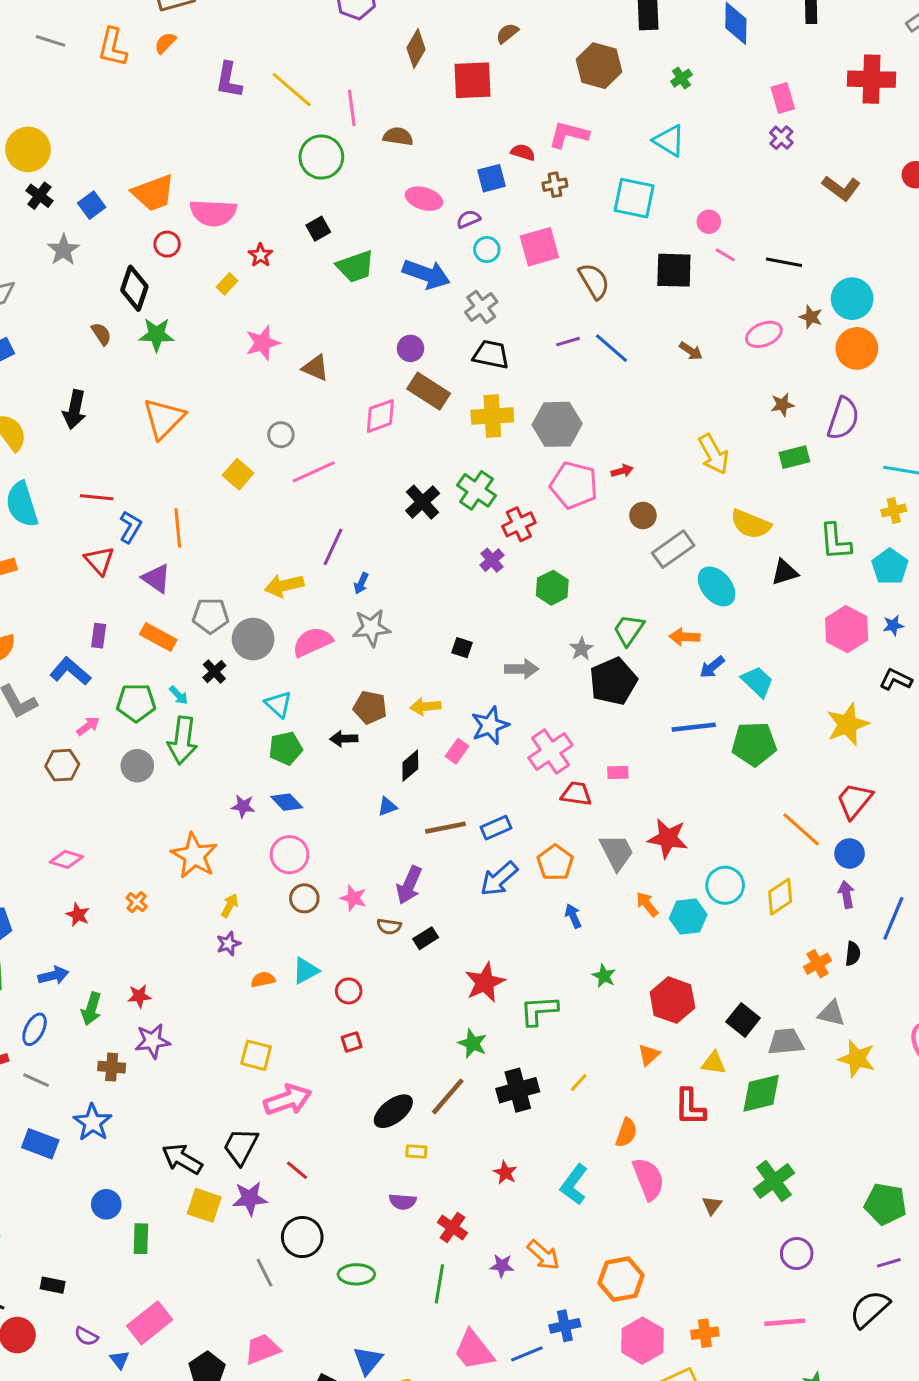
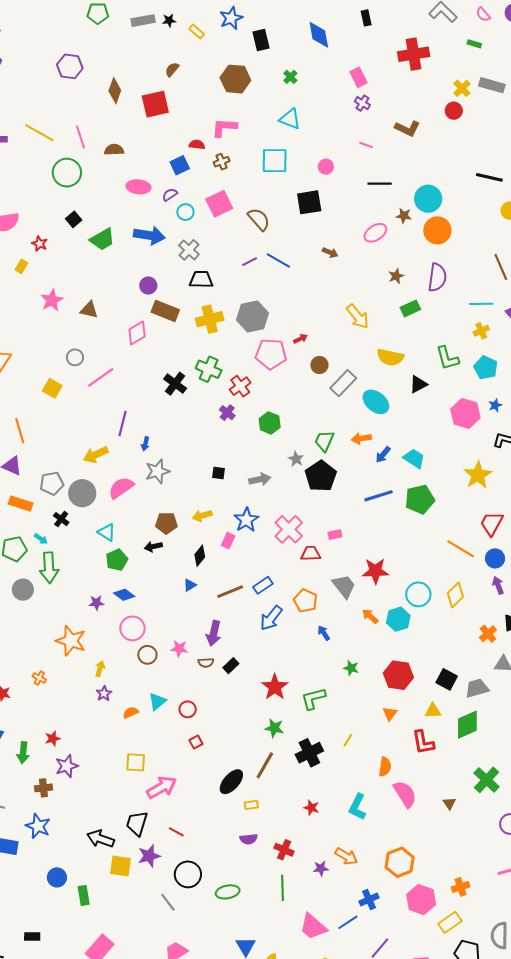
pink line: (725, 255) -> (366, 145), moved

